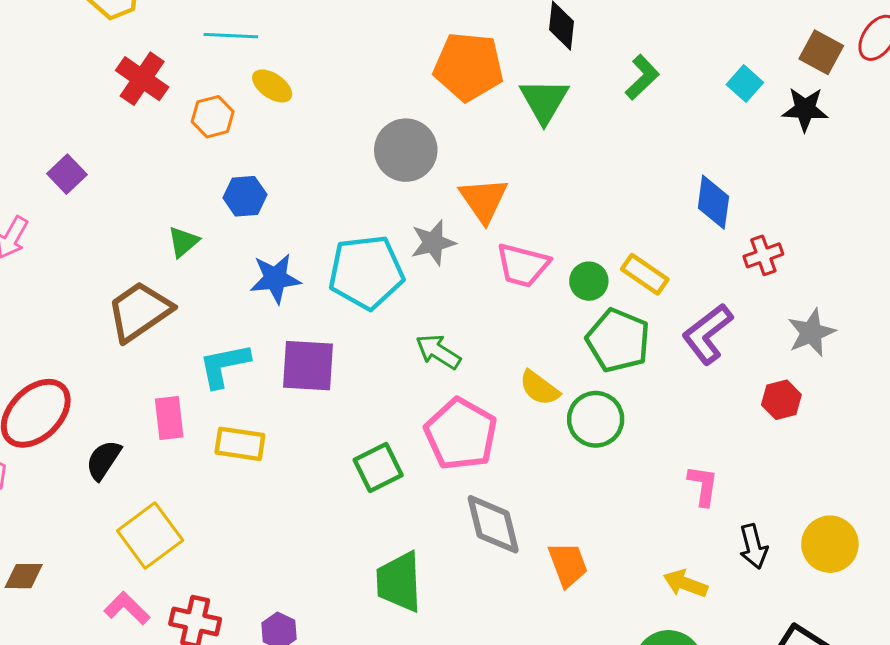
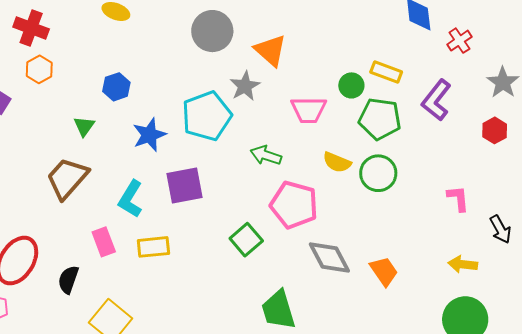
orange hexagon: (213, 117) -> (39, 69), moved
pink trapezoid: (523, 265) -> (309, 110), moved
cyan L-shape: (224, 365) -> (131, 199), turned -33

